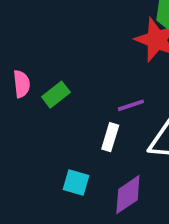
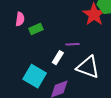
cyan square: (76, 183) -> (35, 76), size x1.6

